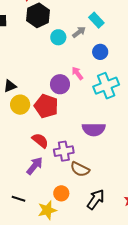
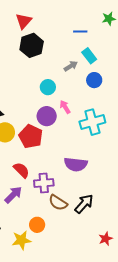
cyan circle: (58, 37) -> (48, 87), moved
blue circle: (100, 52) -> (94, 80), moved
black arrow: (96, 199) -> (84, 204), moved

